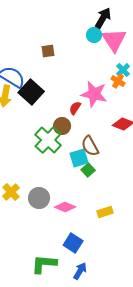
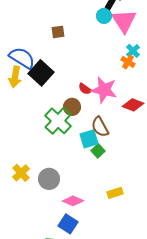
pink star: (94, 94) -> (104, 90), moved
red semicircle: (75, 108) -> (85, 89), turned -88
pink diamond: (65, 207) -> (73, 201), moved
blue square: (73, 243) -> (68, 224), moved

